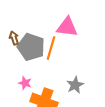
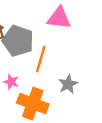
orange line: (51, 48) -> (41, 59), moved

